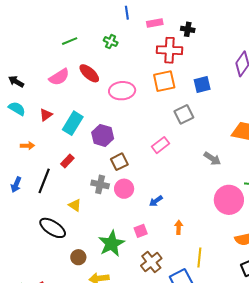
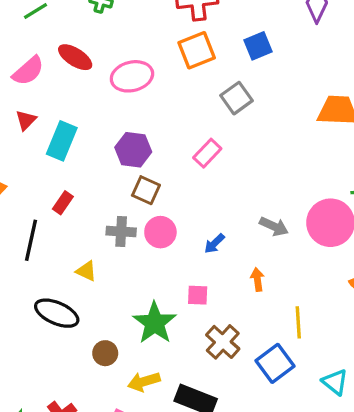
red triangle: (46, 115) -> (26, 120), moved
purple hexagon: (103, 135) -> (133, 150), moved
gray arrow: (212, 159) -> (274, 226), moved
brown square: (119, 162) -> (146, 190), turned -30
pink square: (141, 231) -> (198, 295), turned 32

